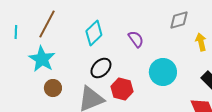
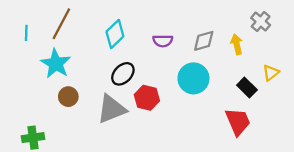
gray diamond: (179, 20) -> (204, 41), moved
purple semicircle: (136, 39) -> (163, 41), turned 126

